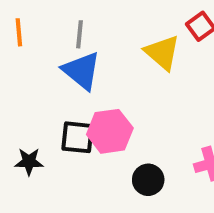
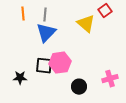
orange line: (19, 32) -> (23, 14), moved
blue triangle: (82, 71) -> (46, 33), turned 35

